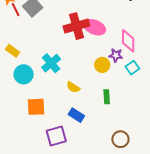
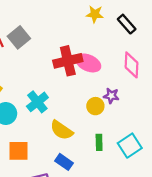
pink diamond: (128, 41) -> (131, 65), moved
cyan square: (132, 68) -> (130, 146), moved, size x1.5
yellow semicircle: (73, 87) -> (62, 130), size x1.5

